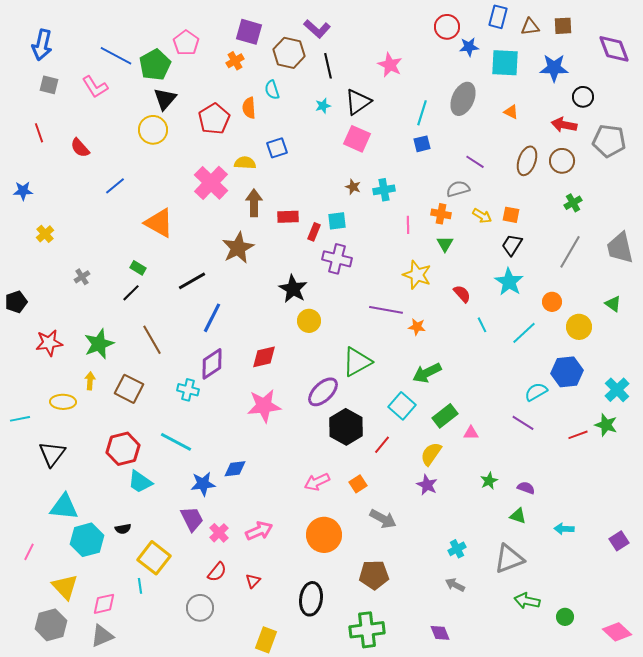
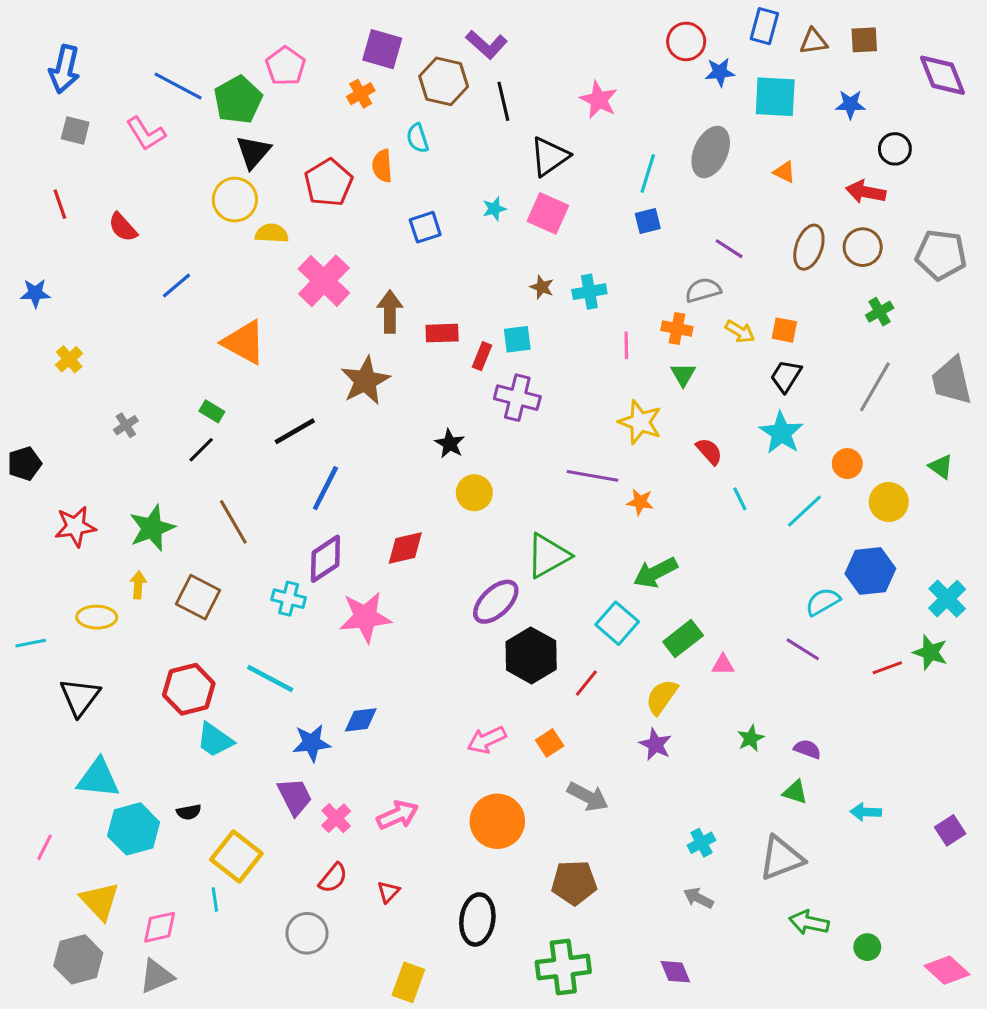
blue star: (554, 68) -> (850, 104), size x0.7
cyan star: (323, 106) -> (494, 209), moved
gray pentagon: (609, 141) -> (941, 255), moved
yellow semicircle: (245, 163) -> (272, 233), moved
black star: (293, 289) -> (450, 444), size x0.7
pink star: (264, 406) -> (365, 617), moved

